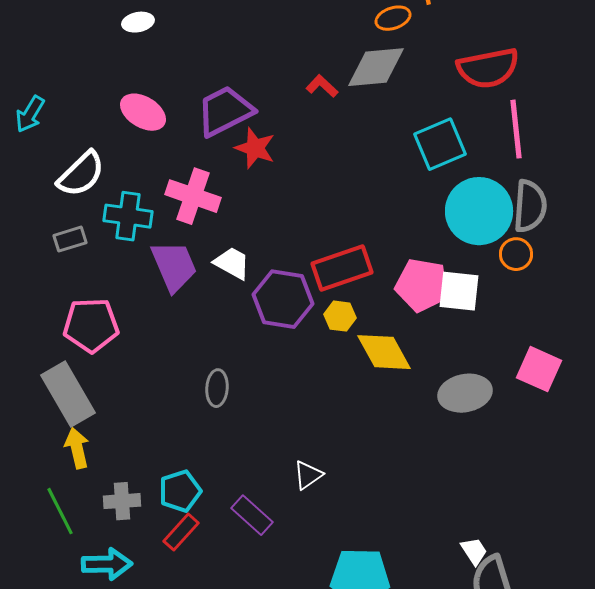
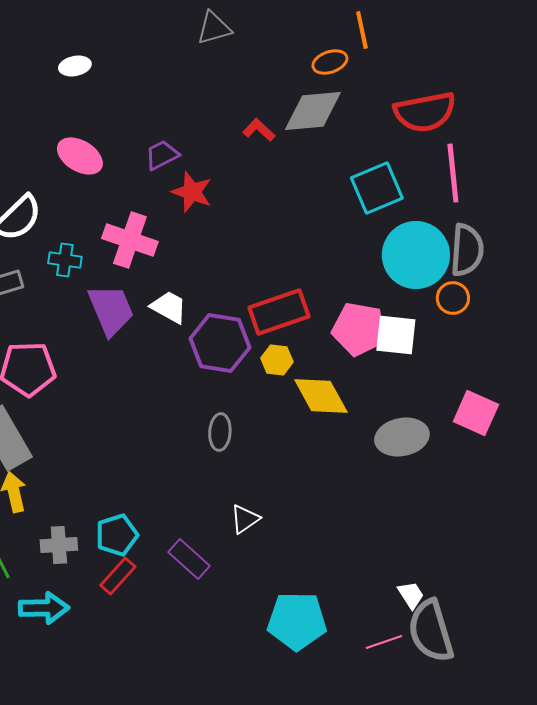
purple trapezoid: (225, 111) -> (162, 155), size x0.6
cyan cross: (128, 216) -> (65, 260), size x0.7
gray ellipse: (217, 388) -> (220, 432), moved

